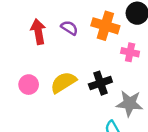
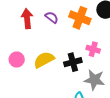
pink cross: (130, 52) -> (93, 49), moved

